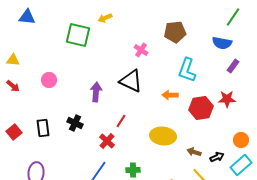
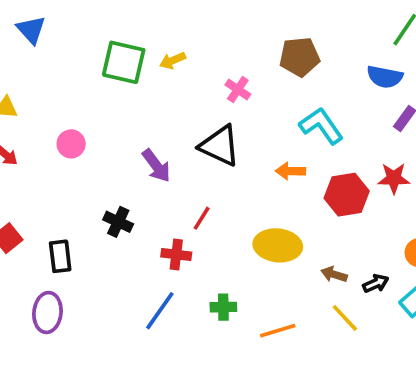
blue triangle: (27, 17) -> (31, 30), turned 42
yellow arrow: (105, 18) -> (173, 60), moved
cyan L-shape: (187, 70) -> (321, 126), turned 125
purple arrow: (96, 92) -> (156, 166), turned 138
black rectangle: (43, 128) -> (60, 256), moved
red cross: (107, 141) -> (176, 254), turned -35

